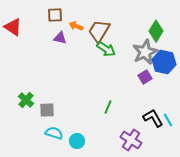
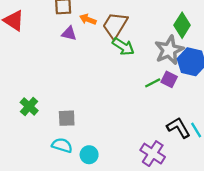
purple square: (145, 77) -> (169, 79), turned -32
green line: (108, 107) -> (153, 83), moved, turned 40
gray square: (47, 110) -> (67, 118), moved

